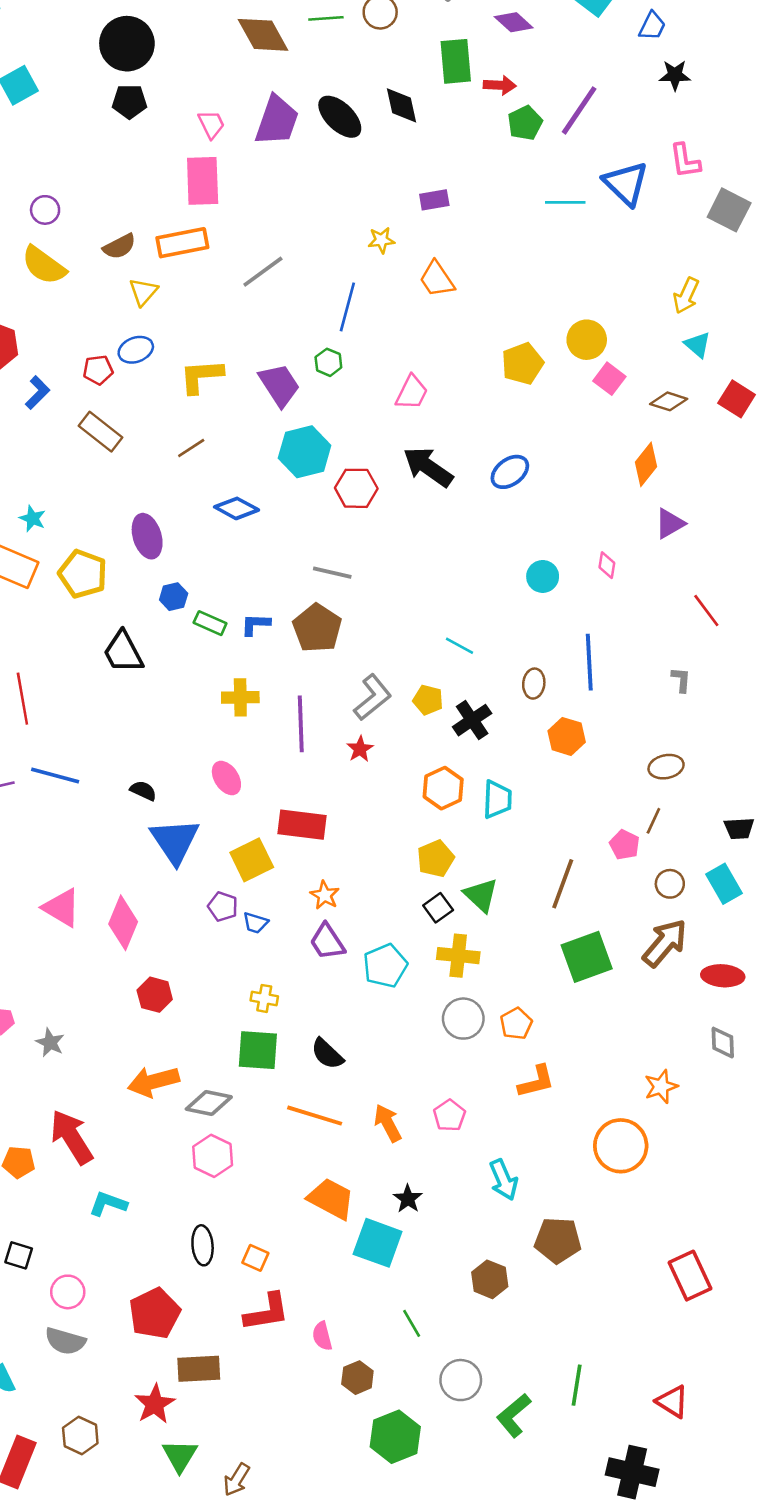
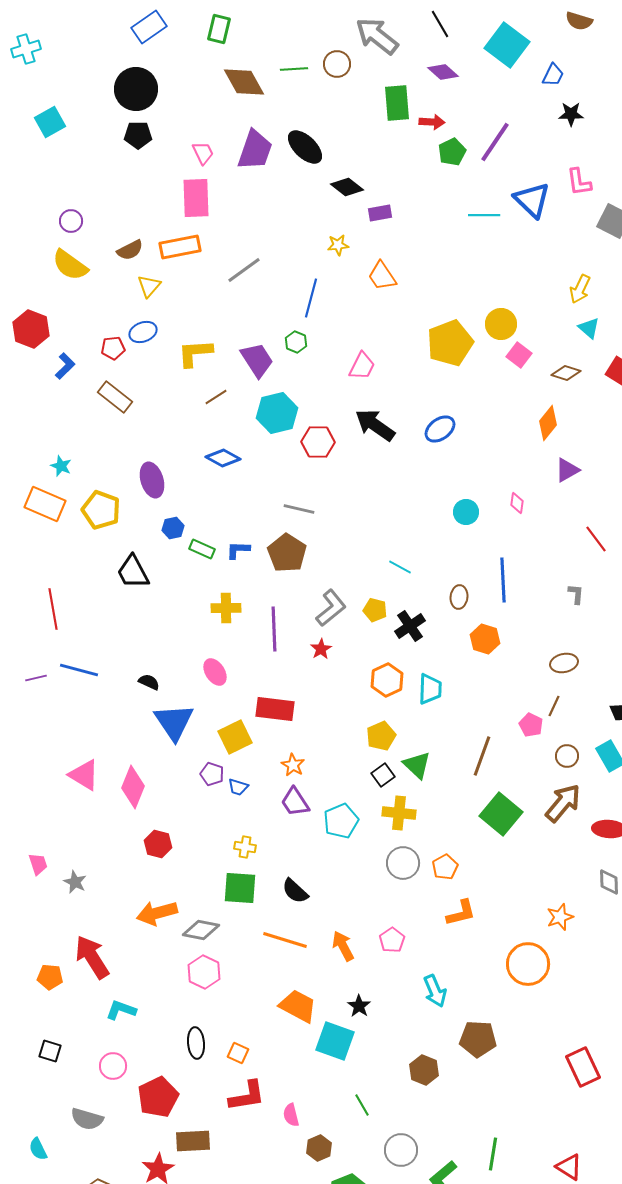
black diamond: (402, 105) -> (347, 187), moved, turned -40
yellow pentagon: (522, 364) -> (450, 343), size x1.4
brown line: (191, 448) -> (216, 397), moved
green square: (587, 957) -> (501, 814), turned -30
pink circle: (68, 1292) -> (113, 1066), moved

